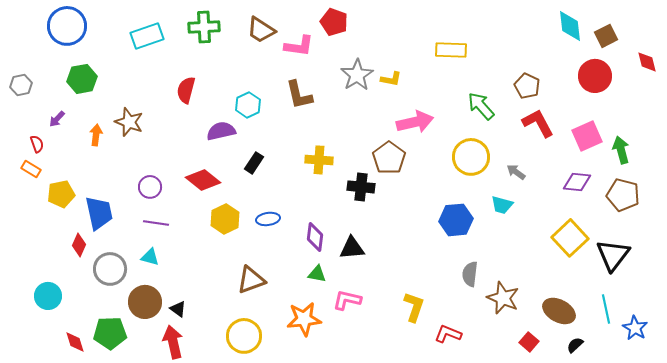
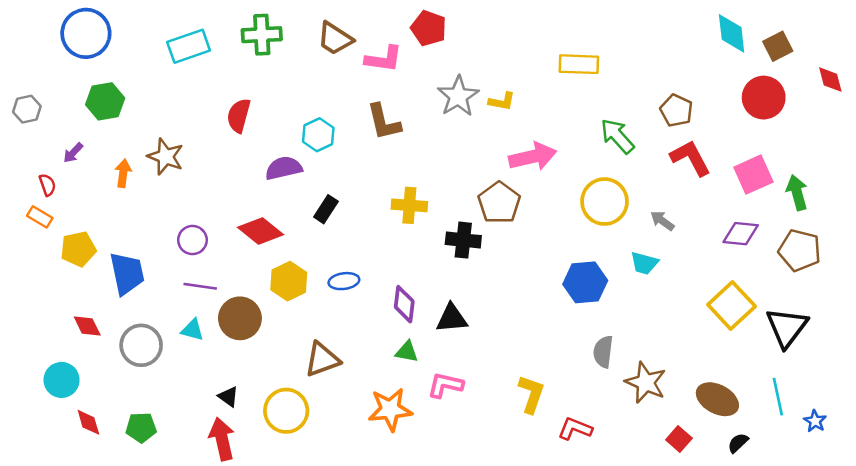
red diamond: (79, 245) -> (87, 326), moved, turned -50
brown circle: (145, 302) -> (240, 318), moved
blue star: (635, 328) -> (815, 421), size x0.7
green pentagon: (110, 333) -> (141, 427), size x0.7
yellow circle: (244, 336) -> (286, 411), moved
red diamond: (75, 342) -> (88, 422), moved

